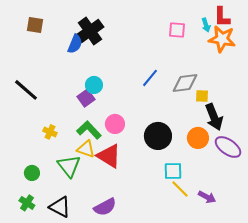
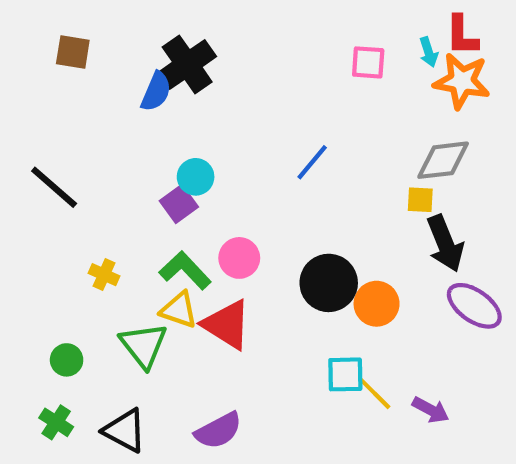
gray diamond: (185, 83) -> (443, 160), moved
orange circle: (198, 138) -> (377, 304), moved
cyan square: (173, 171) -> (345, 374), moved

